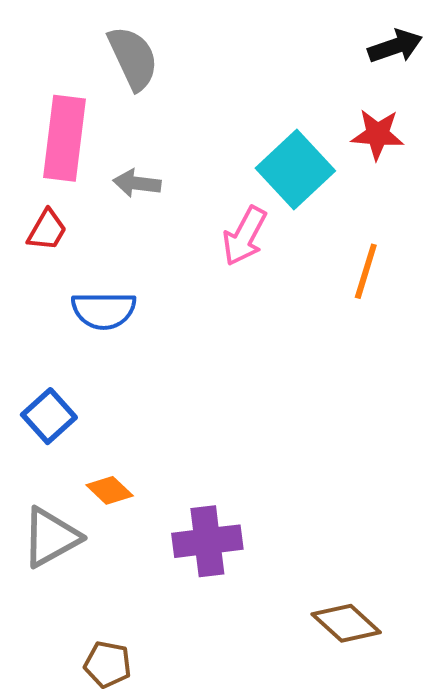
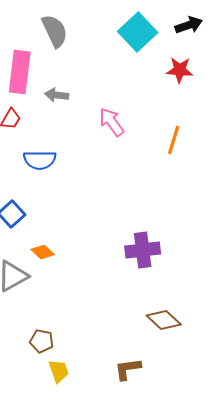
cyan square: (295, 170) -> (138, 32), moved
pink arrow: (245, 236) -> (112, 122), turned 116
purple cross: (207, 541) -> (143, 250), moved

